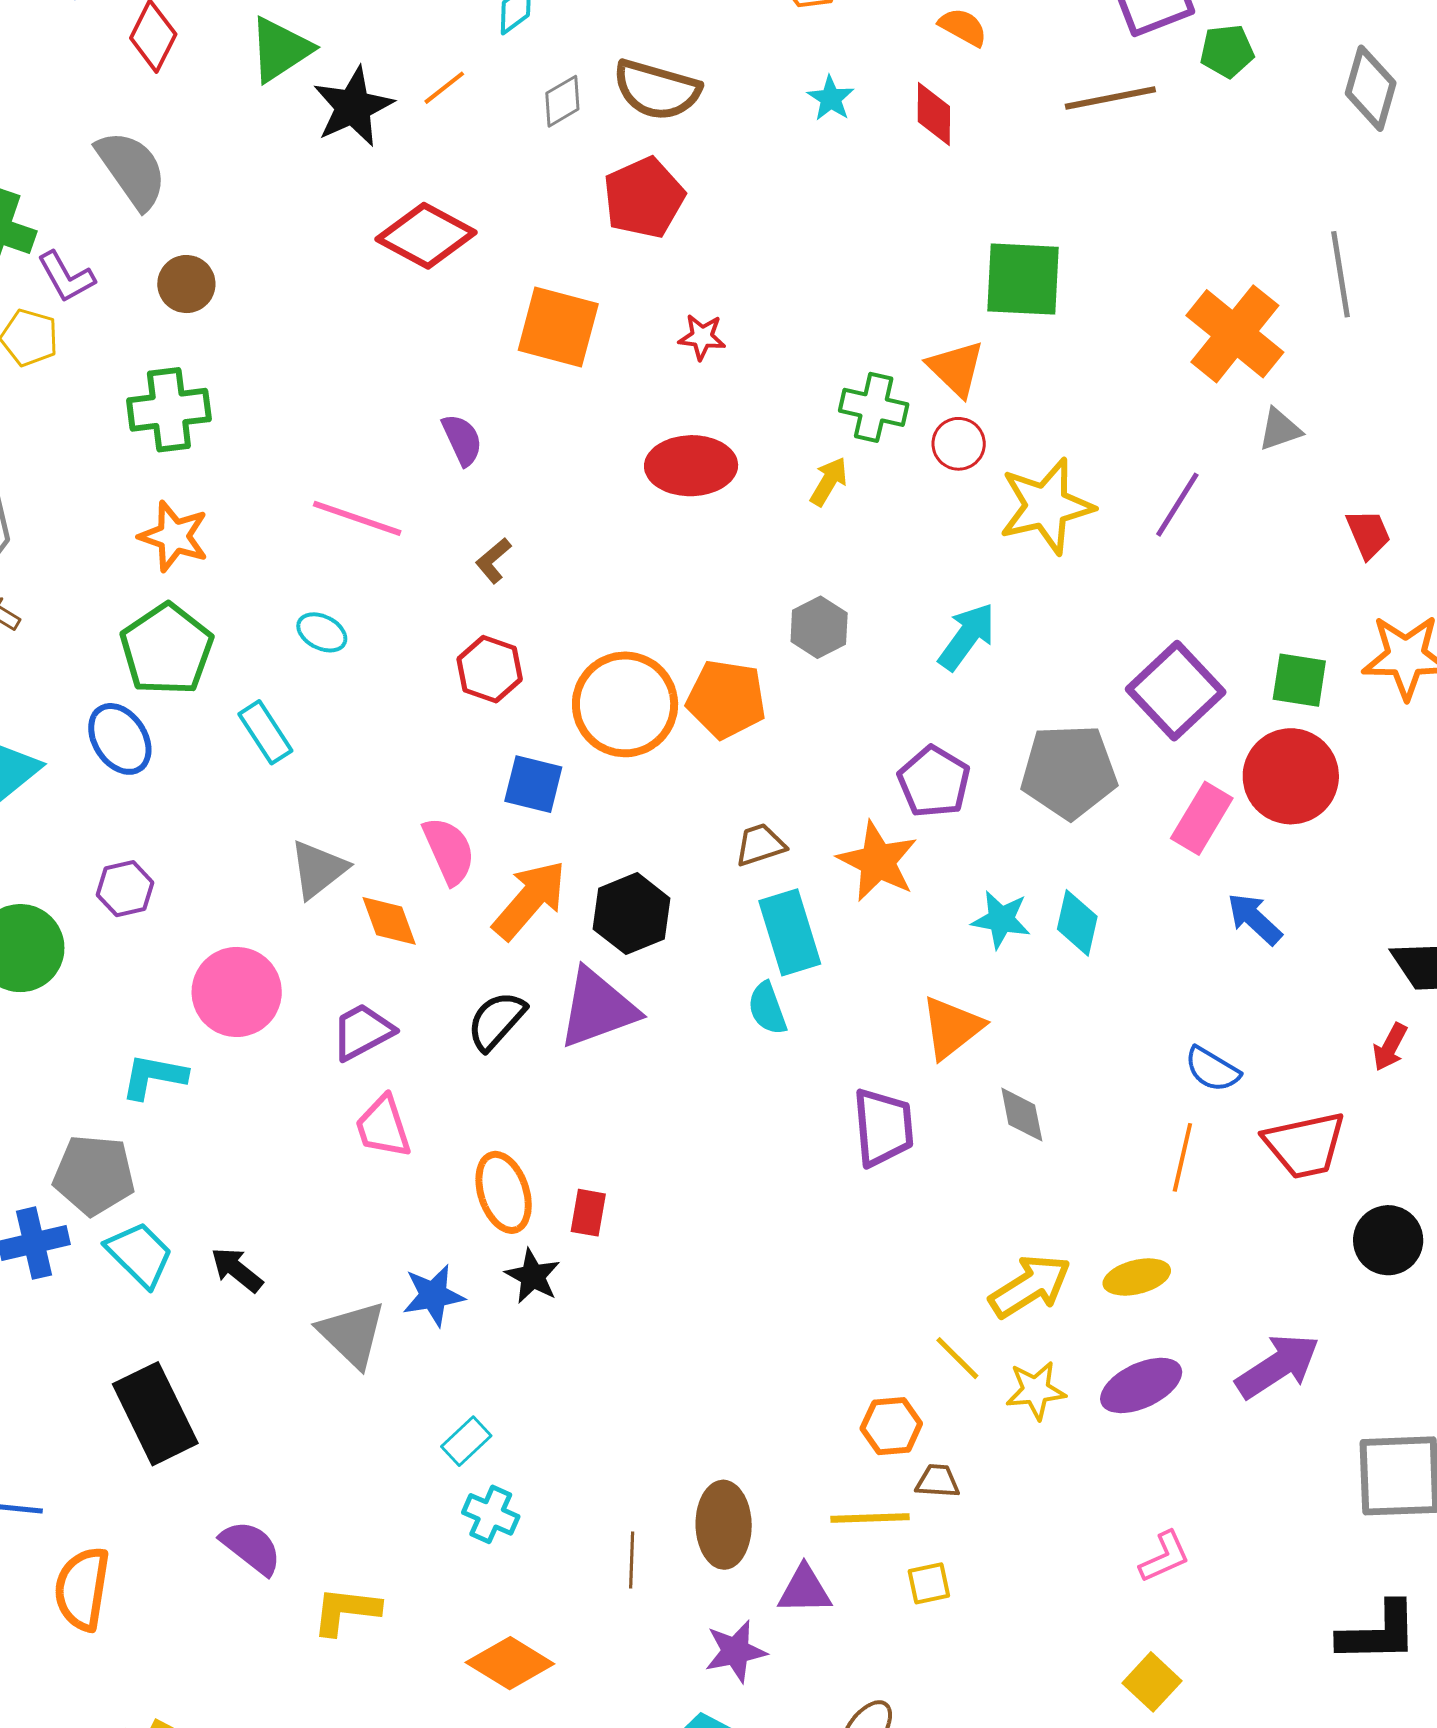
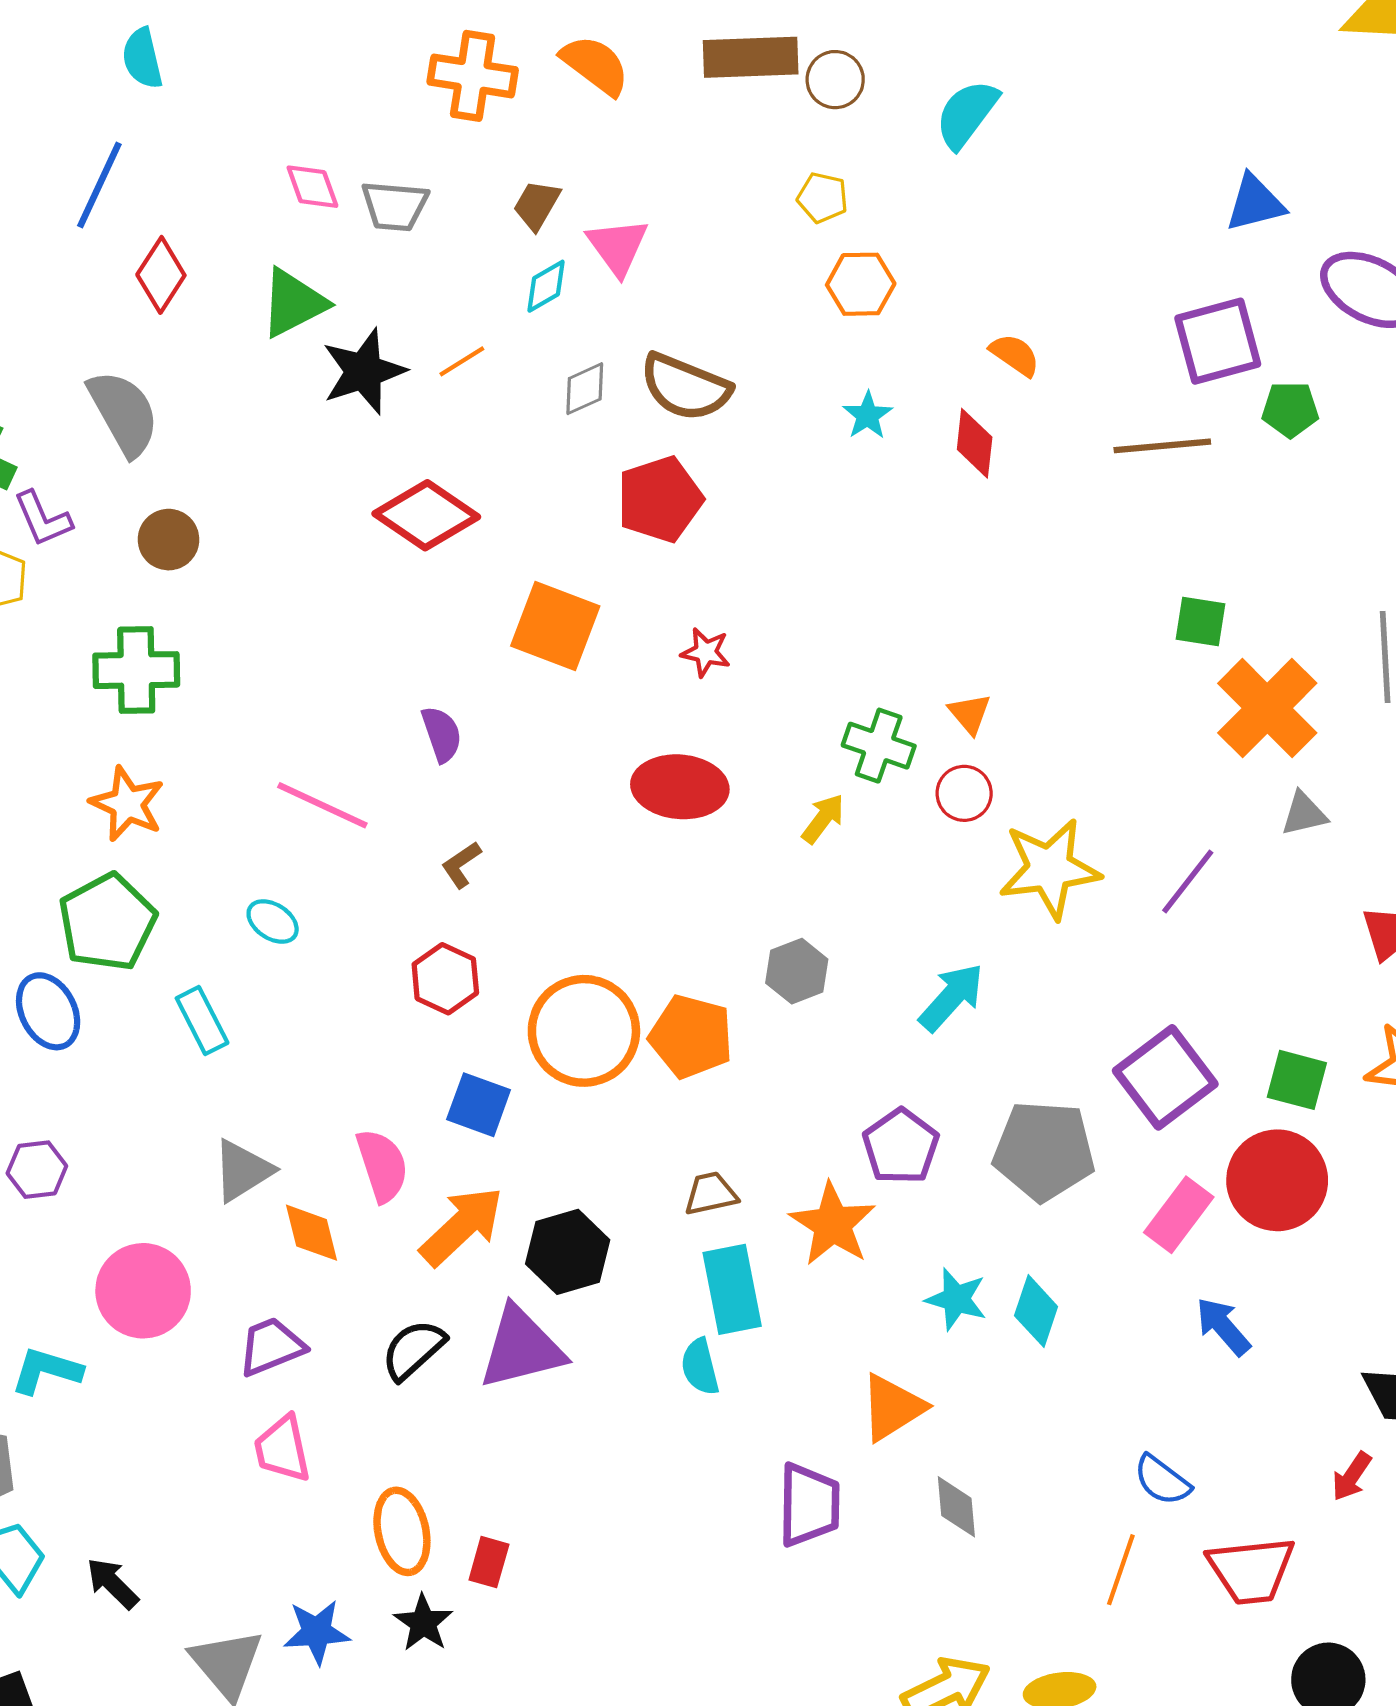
green square: (1023, 279) -> (1200, 621), moved, size x0.6
orange triangle: (956, 368) -> (970, 714), size x0.7

